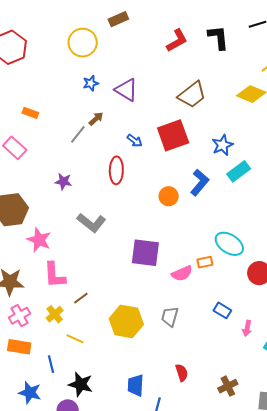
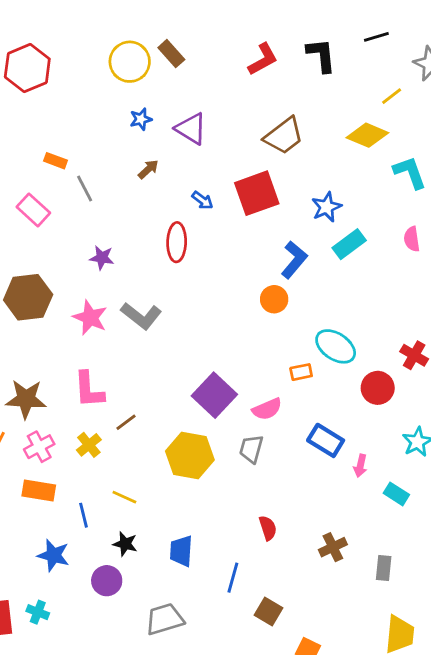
brown rectangle: (118, 19) -> (171, 54), moved, turned 72
gray line: (78, 134) -> (85, 188), moved, turned -66
orange circle: (169, 196) -> (274, 299), moved
pink star: (39, 240) -> (90, 318), moved
purple square: (145, 253) -> (214, 395), moved, turned 36
pink semicircle: (182, 273) -> (267, 409), moved
blue rectangle: (222, 310) -> (326, 440), size x1.4
yellow line: (75, 339) -> (124, 497), moved
black star: (81, 384) -> (125, 544), size x0.7
blue trapezoid: (136, 385) -> (181, 551), moved

